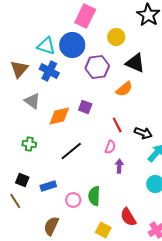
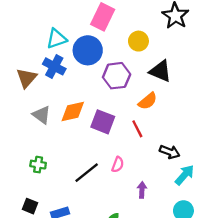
cyan triangle: (46, 46) -> (57, 39), moved, turned -36
blue cross: (49, 71) -> (54, 66), moved
purple square: (85, 107) -> (103, 122), size x1.5
orange diamond: (59, 116) -> (73, 111), moved
red line: (117, 125) -> (137, 129), moved
pink semicircle: (110, 147) -> (118, 165), moved

